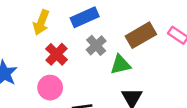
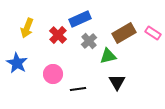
yellow arrow: (41, 22) -> (27, 28), moved
red cross: (57, 54) -> (58, 35), moved

